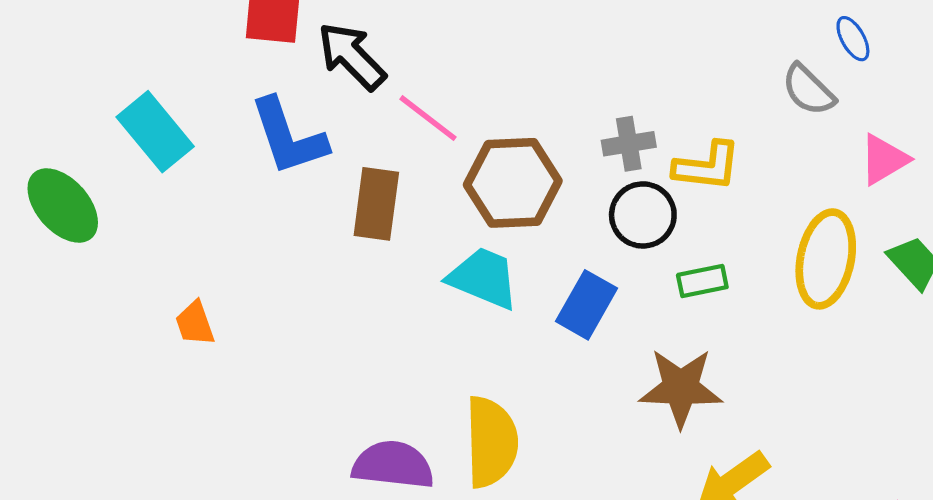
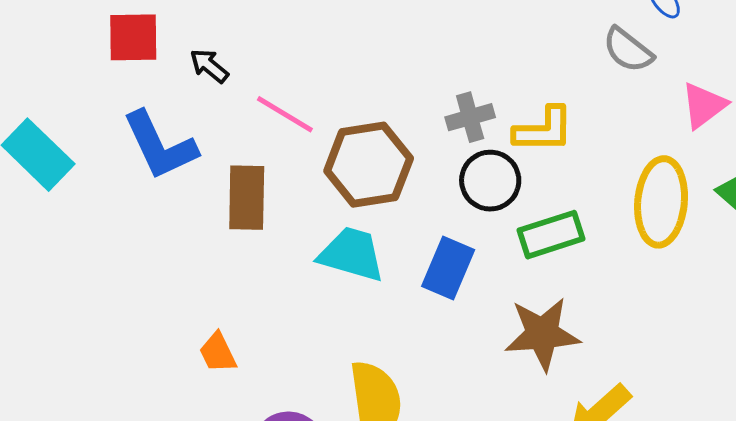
black arrow: (352, 56) -> (209, 66), size x0.6
green rectangle: (702, 281) -> (551, 235), size x1.4
orange trapezoid: (195, 323) -> (218, 353), moved

